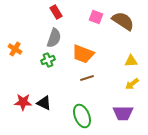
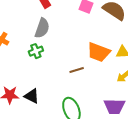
orange trapezoid: (83, 54) -> (99, 52), moved

